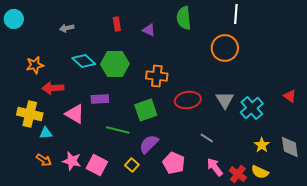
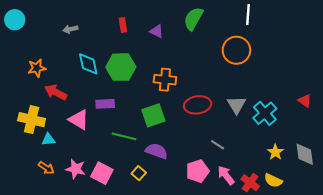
green semicircle: (184, 18) -> (193, 19), turned 35
cyan diamond: (84, 61) -> (88, 64), turned 35
red arrow: (53, 88) -> (56, 92), turned 30
purple semicircle: (149, 144) -> (157, 151), turned 65
pink pentagon: (174, 163) -> (198, 171), moved, turned 30

